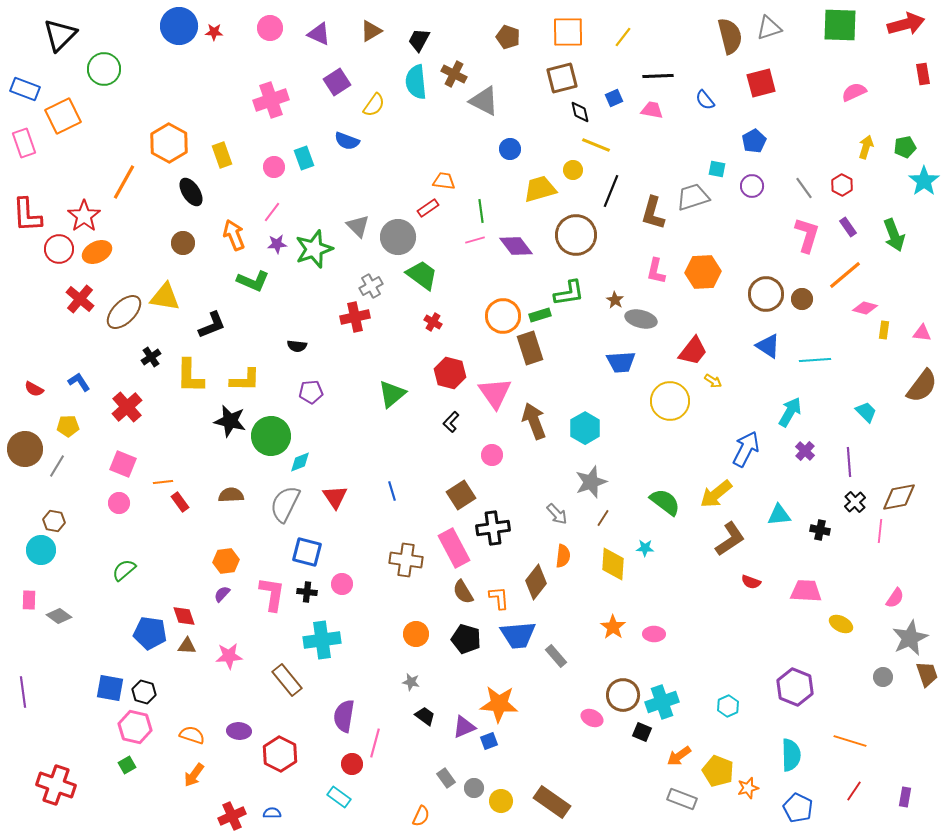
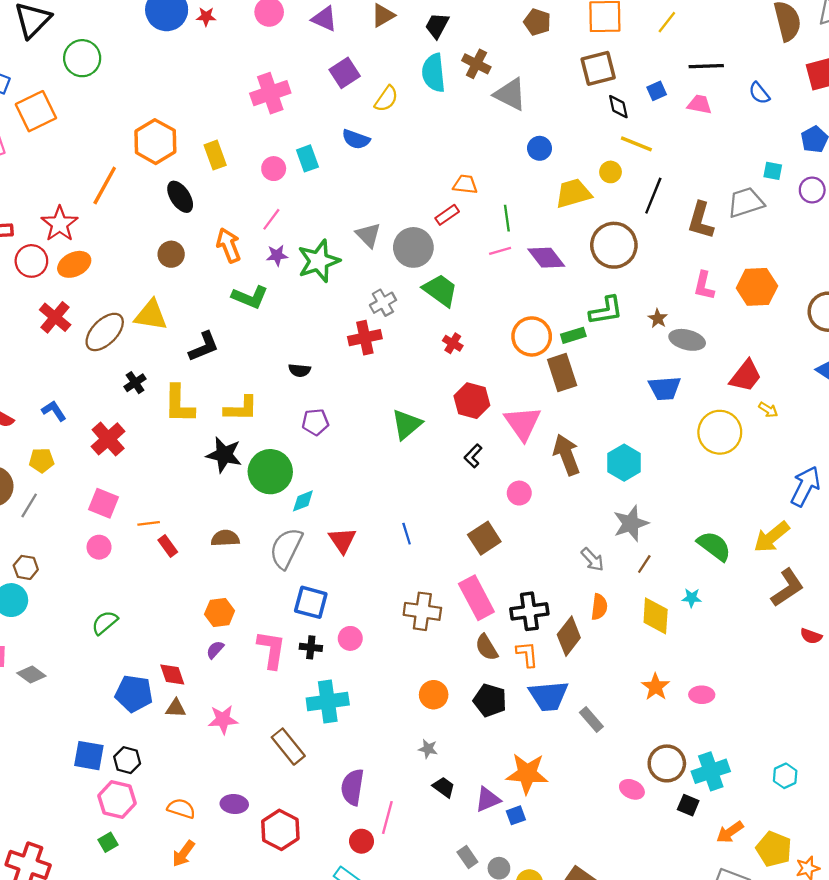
black cross: (493, 528) -> (529, 611), moved

